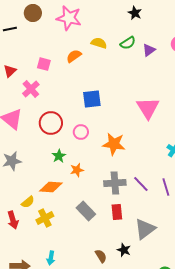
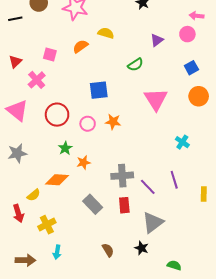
green semicircle: (128, 43) -> (135, 65), moved
orange star: (114, 144) -> (113, 122), moved, size x0.7
purple line: (141, 184) -> (148, 187), moved
yellow cross: (45, 218) -> (47, 225), moved
black star: (124, 250) -> (142, 248), moved

